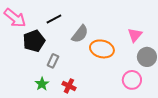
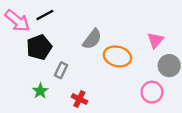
black line: (54, 19) -> (45, 15), moved
green star: (42, 84) -> (40, 91), moved

